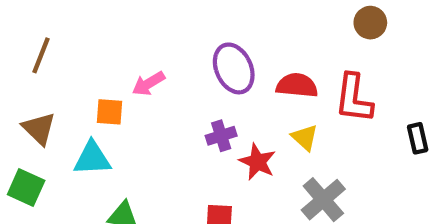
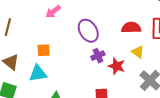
purple ellipse: (234, 68) -> (88, 31), moved
pink arrow: (148, 84) -> (53, 12), moved

